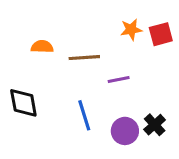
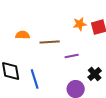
blue line: (84, 115) -> (35, 79), moved
black cross: (155, 125) -> (95, 74), moved

